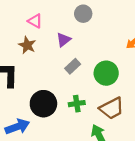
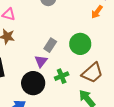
purple triangle: (64, 40) -> (41, 61), moved

